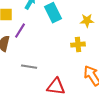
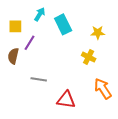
yellow cross: (78, 45) -> (89, 57), turned 32

